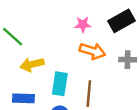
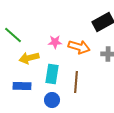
pink star: (83, 24) -> (55, 42), moved

